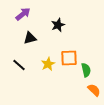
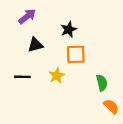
orange square: (69, 58) -> (76, 54), moved
black line: (19, 65) -> (22, 77), turned -40

